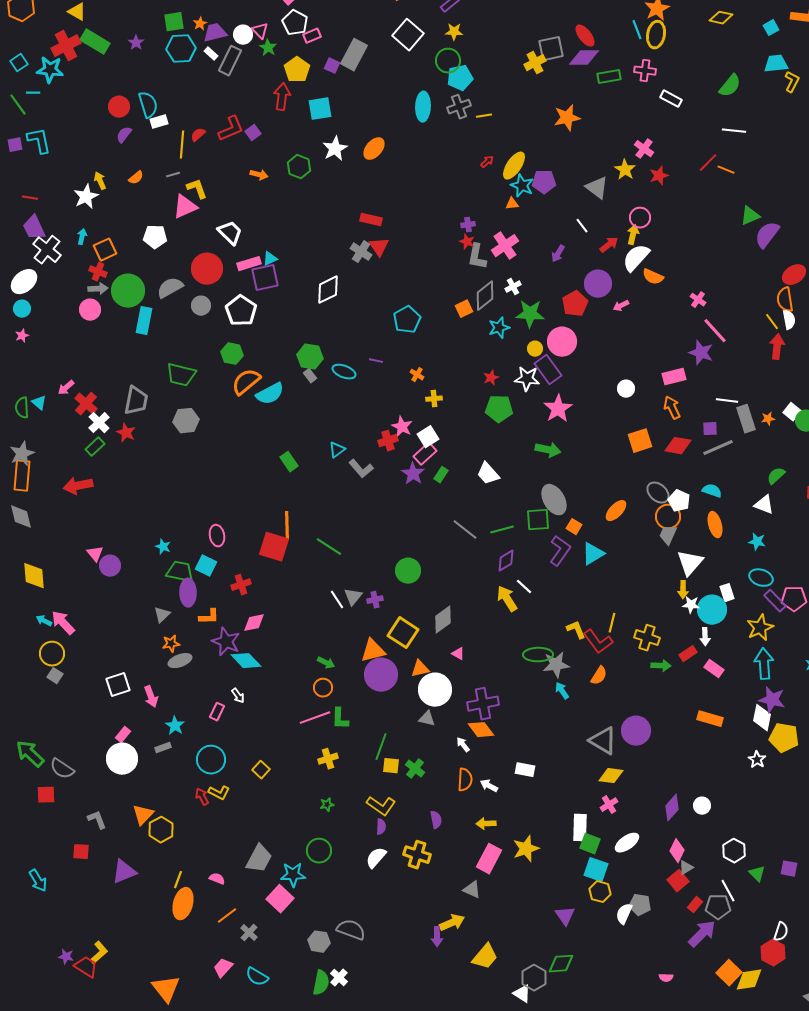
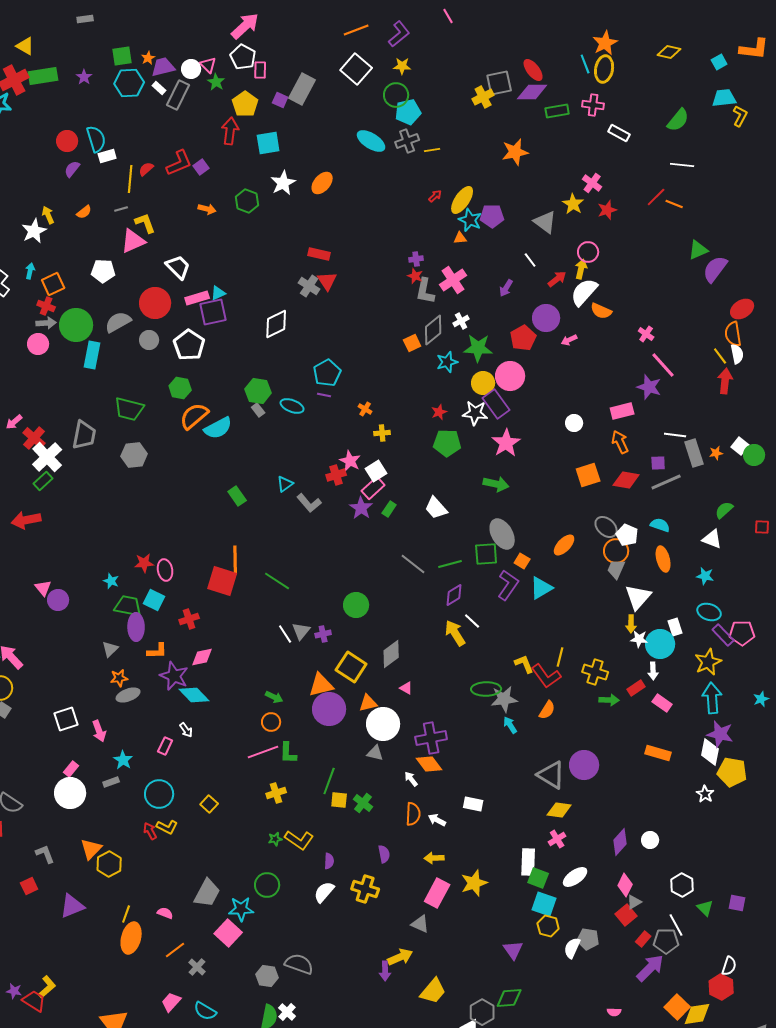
pink rectangle: (312, 36) -> (260, 70), turned -66
green rectangle: (95, 42) -> (43, 76), turned -40
cyan ellipse: (423, 107) -> (371, 141), turned -60
cyan pentagon: (407, 320) -> (327, 373), moved
yellow circle: (535, 349) -> (483, 383), size x1.5
white cross: (99, 423) -> (47, 457), size x1.4
red star: (126, 433) -> (144, 563), moved, turned -30
yellow L-shape: (381, 806) -> (299, 840), moved
red square: (81, 852) -> (29, 886), turned -30

